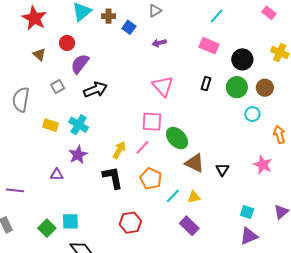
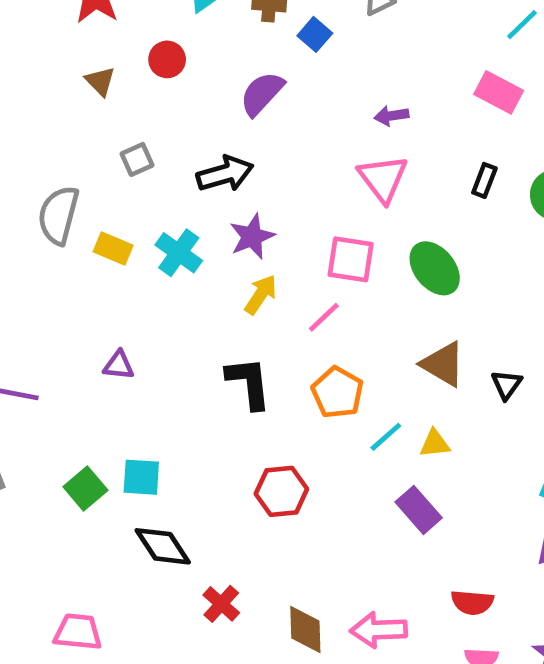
purple arrow: (159, 43) -> (391, 116), moved
purple semicircle: (80, 64) -> (262, 94), moved
gray semicircle: (21, 100) -> (58, 215), moved
green ellipse: (177, 138) -> (435, 268), moved
yellow arrow: (119, 150) -> (261, 295), moved
purple star: (78, 155) -> (252, 237), moved

